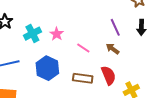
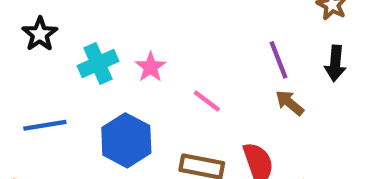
brown arrow: (113, 49) -> (290, 103), moved

